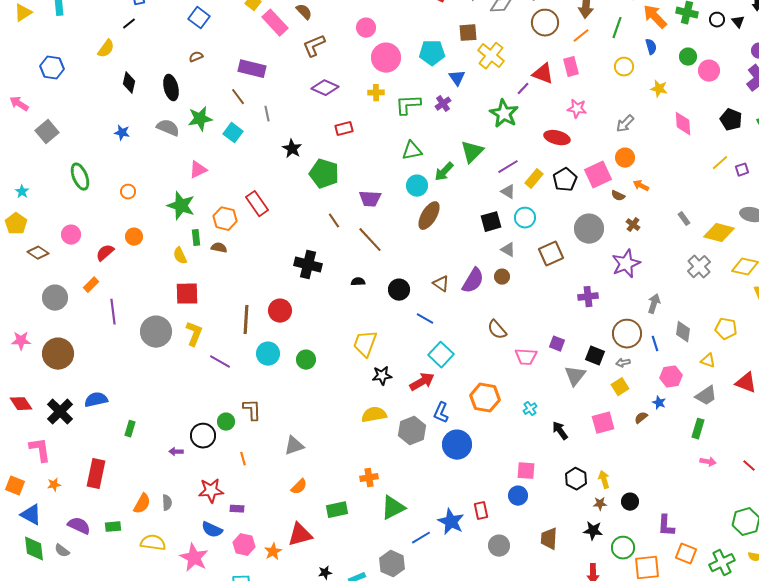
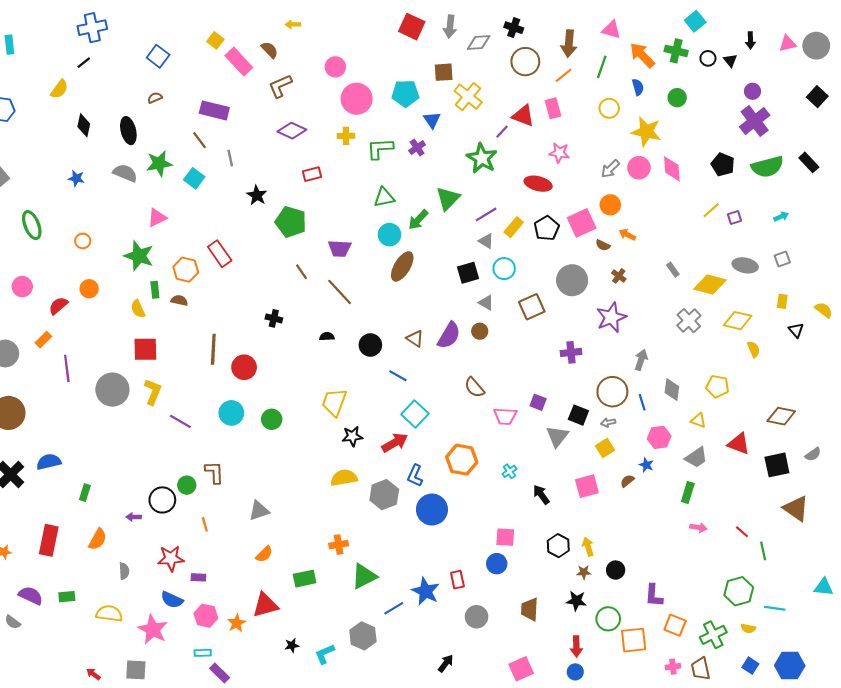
pink circle: (709, 71) -> (639, 168), moved
yellow star: (659, 89) -> (646, 132), size x1.6
black cross: (308, 265) -> (274, 318), size x0.6
brown line: (246, 320) -> (213, 349), moved
orange semicircle: (142, 504) -> (98, 539), moved

